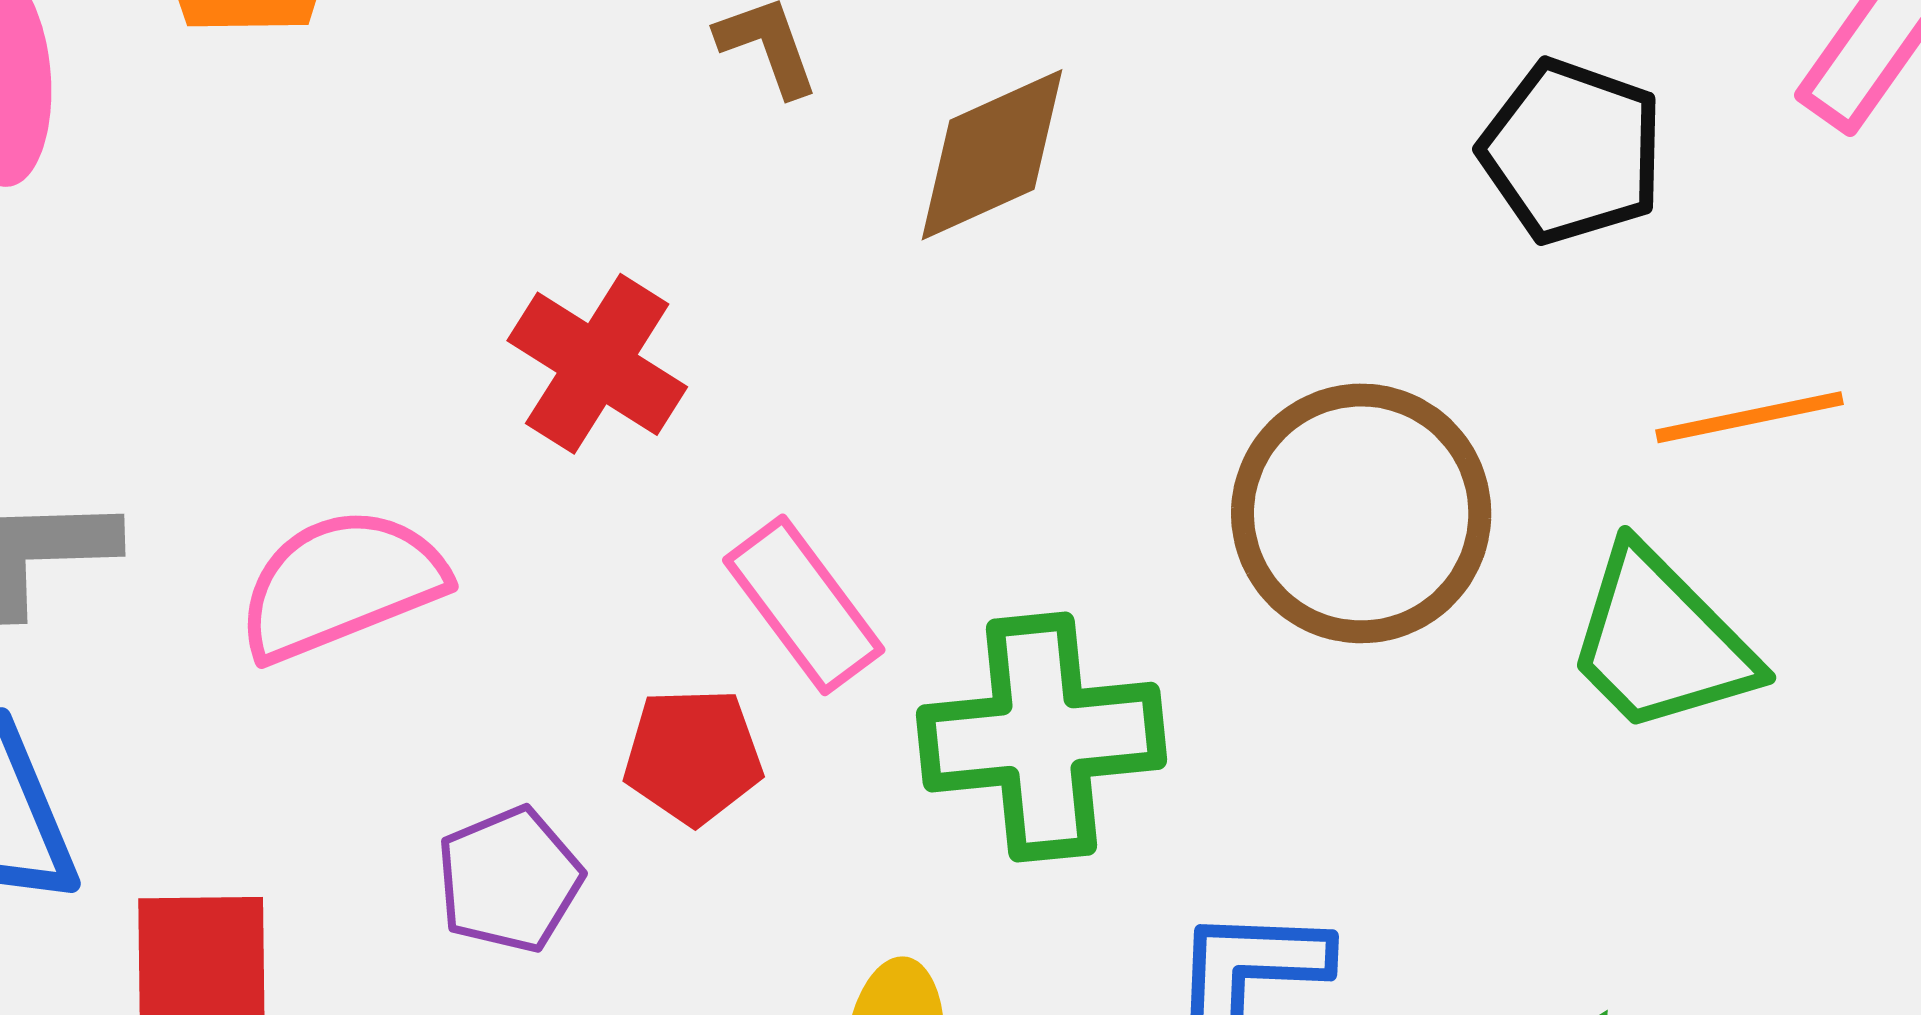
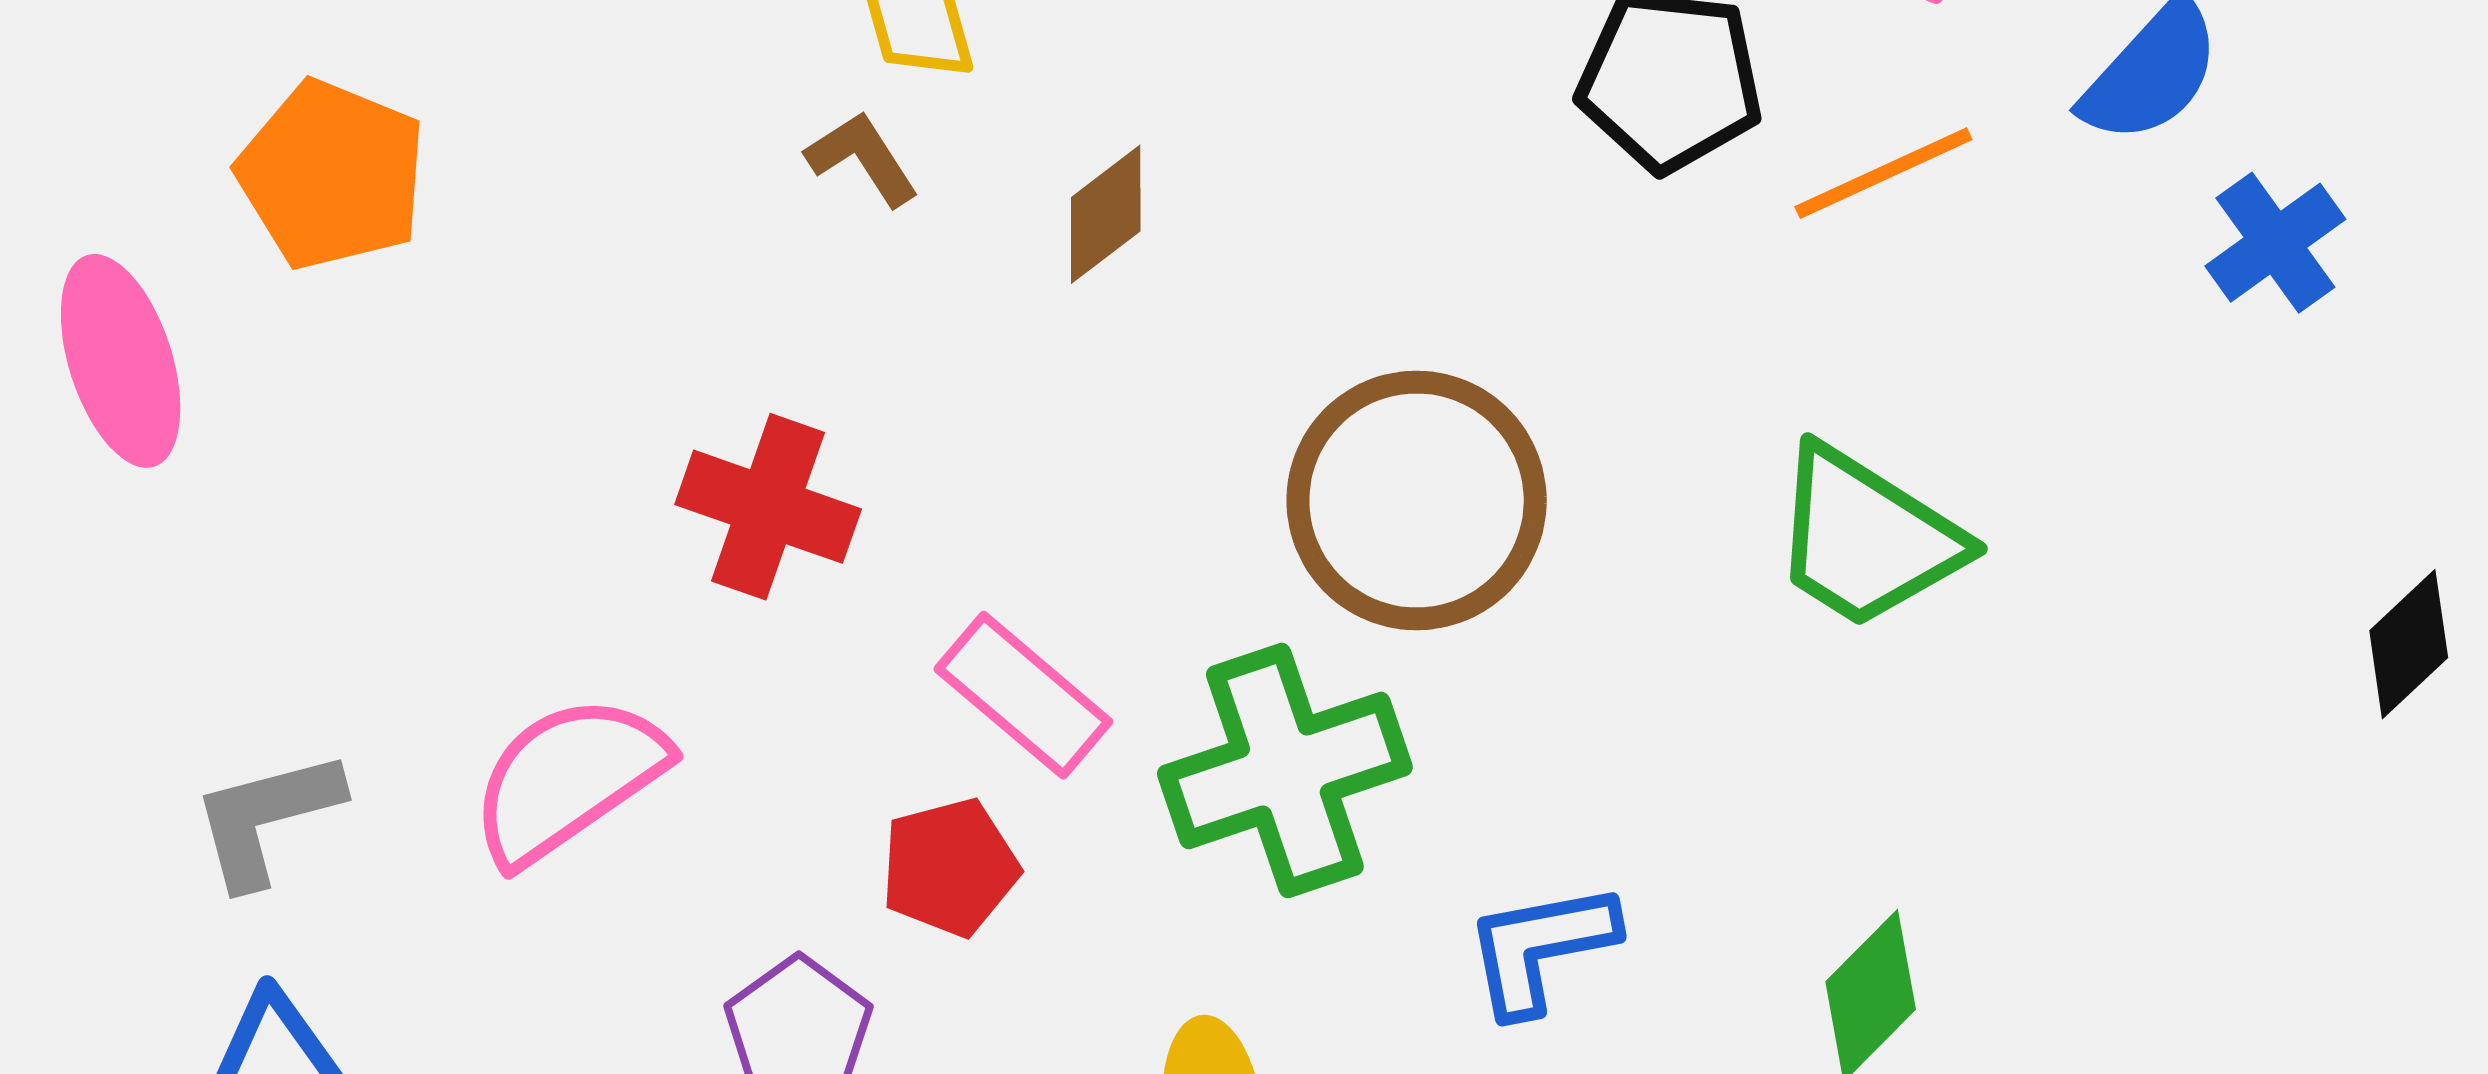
brown diamond: (992, 155) -> (1106, 214), size x0.7
orange line: (1749, 417) -> (1883, 173), moved
brown circle: (1361, 513) -> (1417, 500), moved

